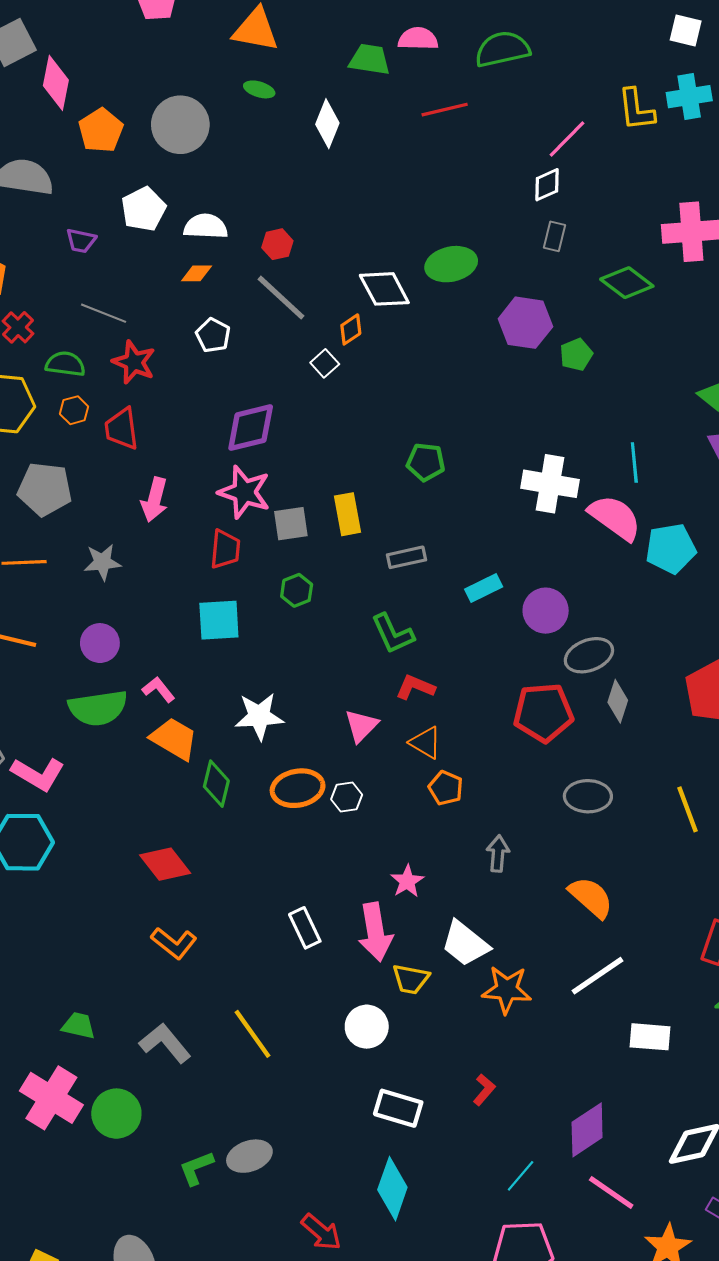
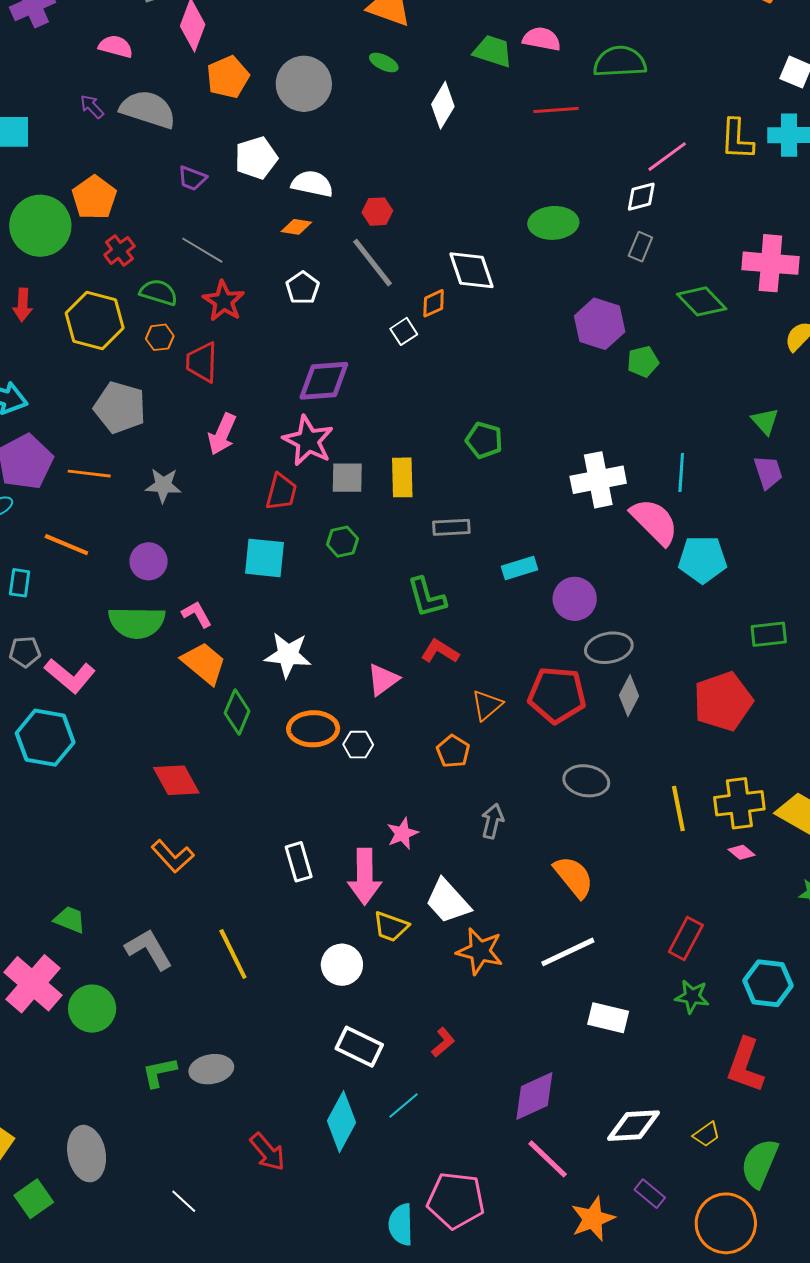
green ellipse: (451, 264) -> (553, 223), moved
white cross: (550, 484) -> (598, 480), turned -30
orange triangle: (426, 743) -> (487, 705), moved, turned 40
cyan line: (521, 1176) -> (403, 1105), moved

